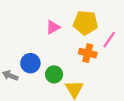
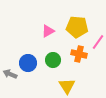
green circle: (54, 74) -> (53, 60), moved

